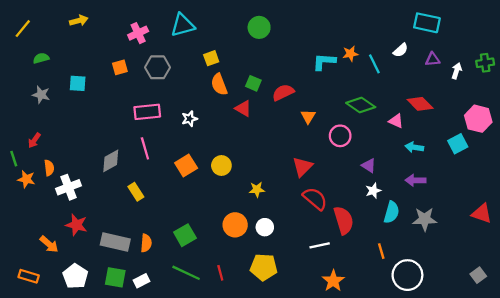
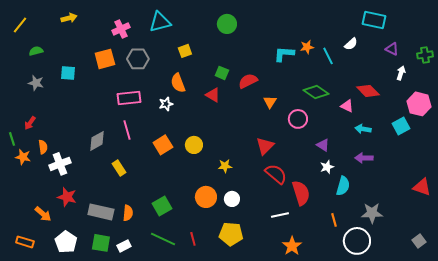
purple triangle: (433, 59) -> (392, 49), moved, turned 32
orange square: (120, 67) -> (105, 59), size x1.5
white arrow: (457, 71) -> (401, 73), moved
orange semicircle: (219, 84) -> (178, 83), moved
gray star: (425, 219) -> (372, 213), moved

